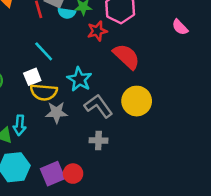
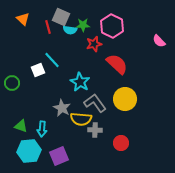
white square: (32, 77) -> (38, 70), moved
yellow semicircle: (44, 92) -> (81, 119), moved
gray star: (56, 112) -> (62, 108), turned 30
cyan arrow: (20, 125) -> (42, 129), moved
red circle: (73, 174) -> (121, 143), moved

